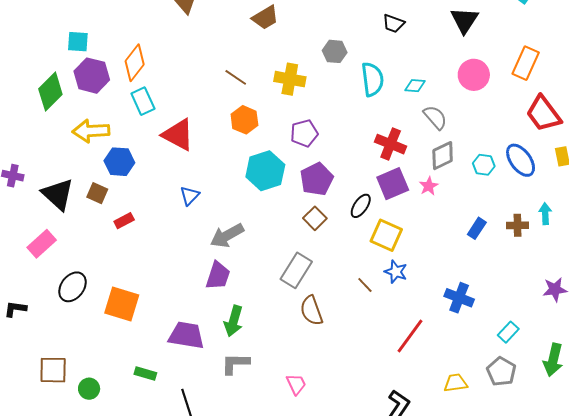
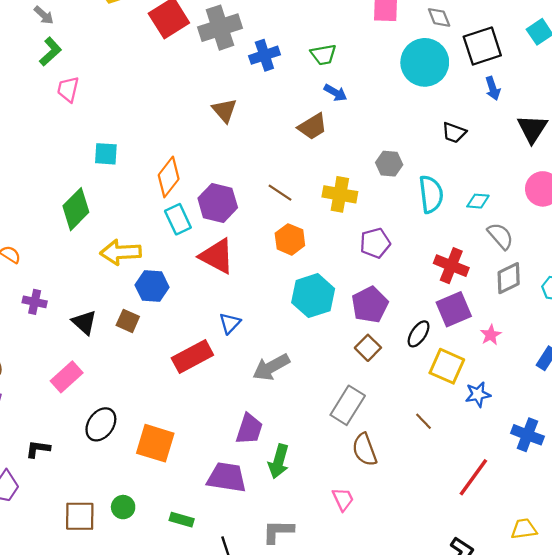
purple hexagon: (92, 76) -> (218, 203), moved
purple pentagon: (304, 133) -> (375, 243), moved
pink star: (429, 186) -> (491, 335), moved
black triangle: (58, 194) -> (84, 322), size x0.7
red rectangle: (124, 221) -> (192, 357), moved, size x1.8
blue star: (396, 272) -> (478, 394), moved, turned -30
purple trapezoid: (218, 276) -> (249, 429), moved
gray L-shape: (235, 364) -> (278, 531), moved
pink trapezoid: (296, 384) -> (343, 499), moved
green circle: (89, 389) -> (123, 507), moved

